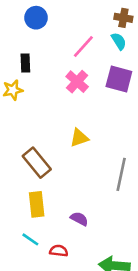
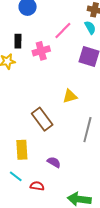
pink cross: (77, 82) -> (41, 51), moved, turned 30
yellow triangle: (79, 138) -> (70, 96), moved
brown rectangle: (37, 163) -> (42, 119), moved

